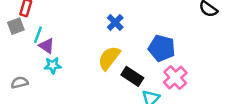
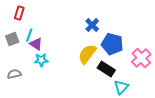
gray square: (16, 26) -> (12, 39), moved
blue pentagon: (162, 48) -> (112, 44), moved
pink cross: (175, 78) -> (141, 58), moved

